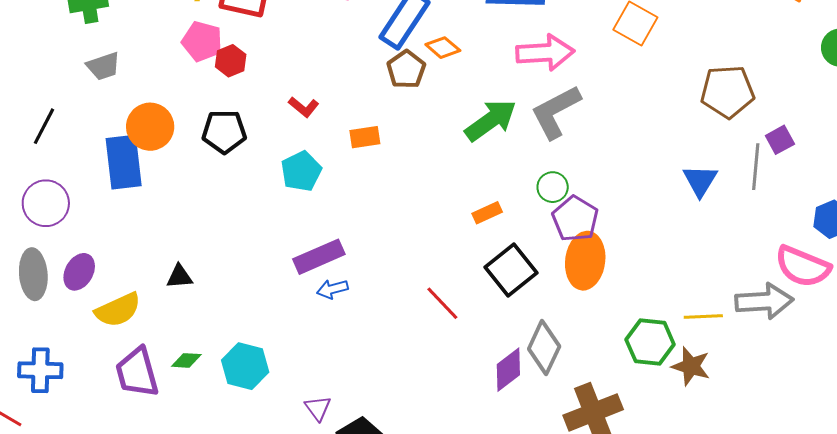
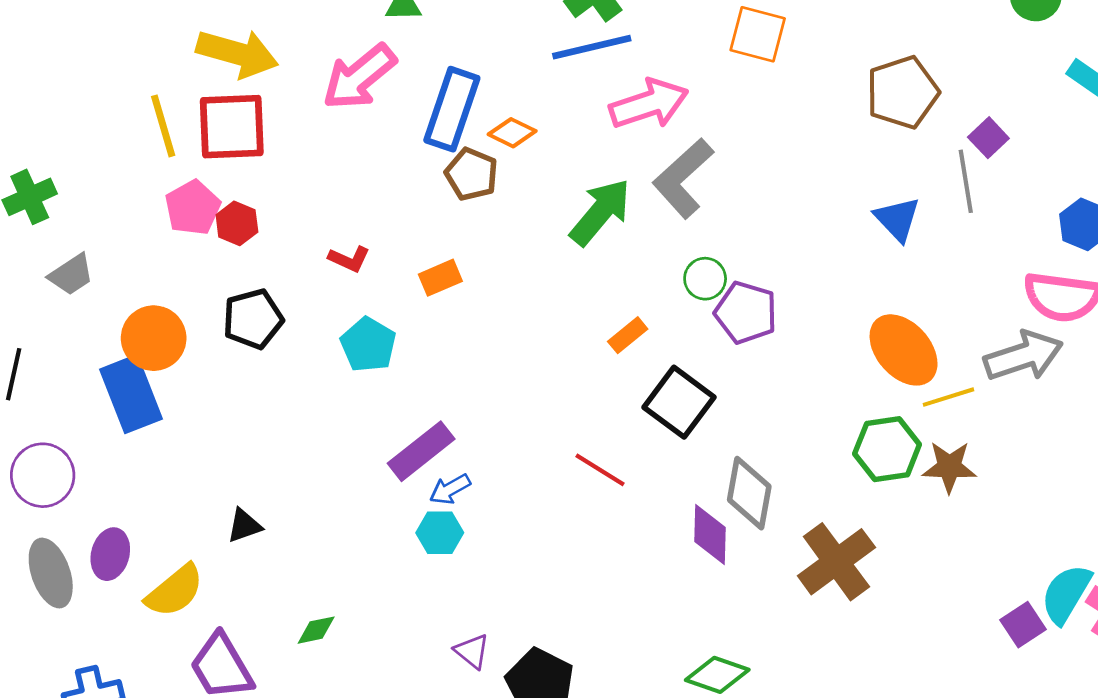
pink pentagon: (202, 41) -> (193, 208), turned -30
orange ellipse: (585, 261) -> (904, 350), moved, turned -34
green diamond: (186, 360) -> (316, 630), moved
cyan hexagon: (245, 366) -> (440, 533), moved, size x0.7
purple diamond: (508, 370) -> (710, 534), turned -36

